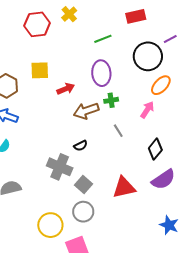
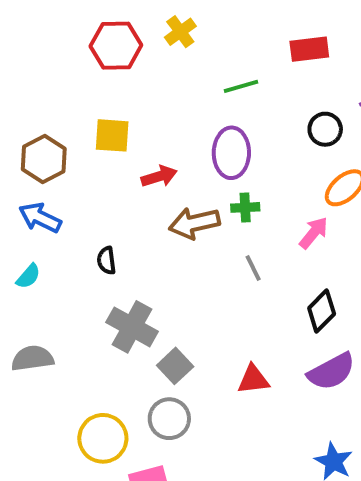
black circle: (148, 56) -> (325, 129), size x0.6
black semicircle: (81, 146) -> (106, 261), moved, turned 104
red triangle: (124, 187) -> (253, 379), size x0.7

